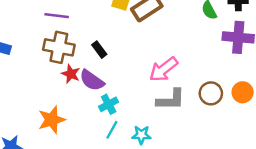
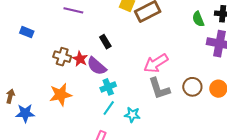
brown cross: (59, 47) -> (62, 57), moved, size x0.7
gray L-shape: (171, 100) -> (159, 88), turned 65

